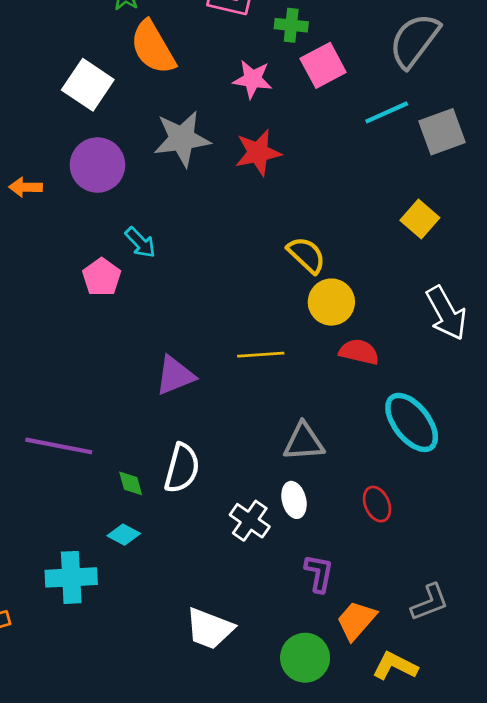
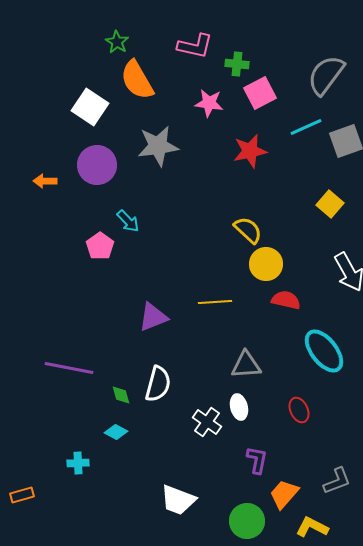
red star: (258, 153) -> (250, 151), moved
cyan cross: (71, 577) -> (78, 463), size x0.6

